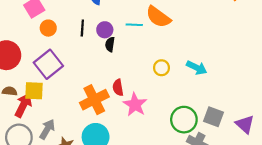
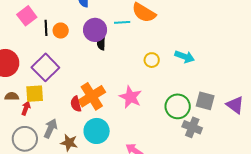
orange circle: (48, 28) -> (61, 31), moved
black line: (82, 28) -> (46, 28), moved
purple circle: (105, 30) -> (95, 30), size x1.5
red semicircle: (118, 88) -> (76, 104), moved
red arrow: (23, 105) -> (26, 108), size x0.6

